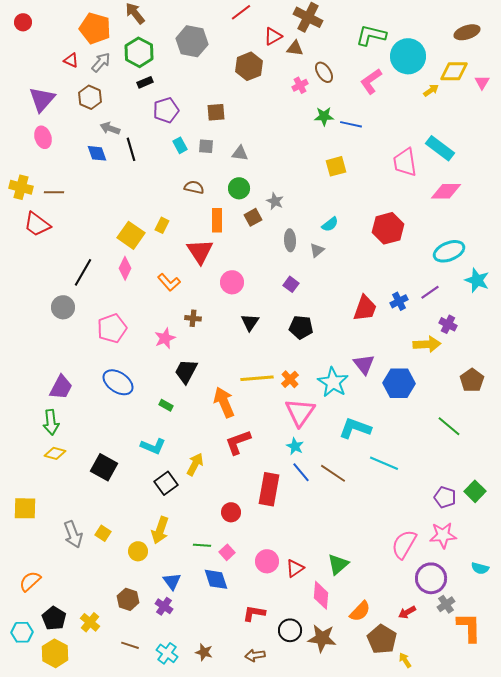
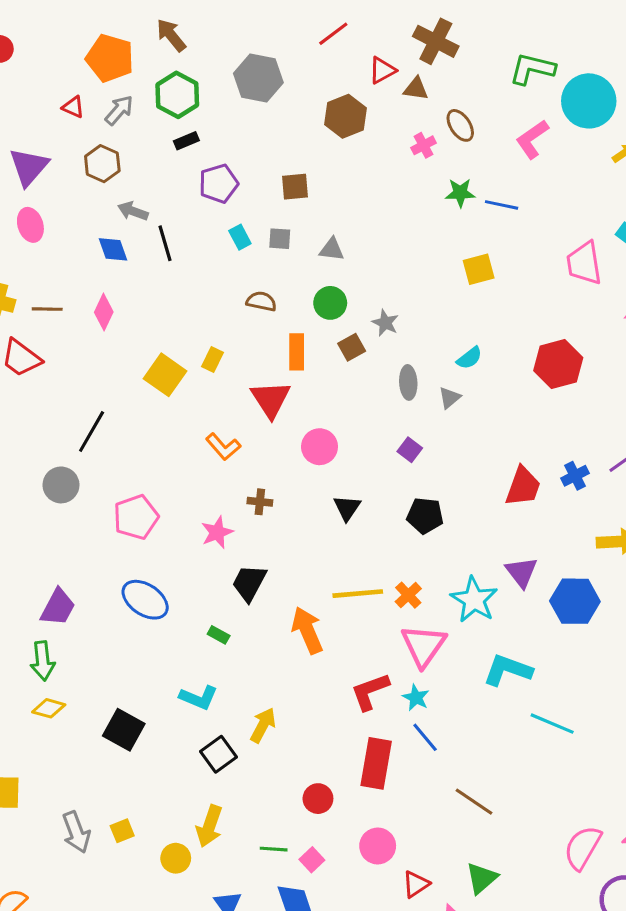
pink diamond: (125, 268) -> (104, 312), moved
red L-shape: (238, 442) -> (370, 691), moved
brown line: (333, 473) -> (474, 802), moved
yellow square: (103, 533) -> (122, 831), turned 35
pink circle: (267, 561) -> (378, 846), moved

